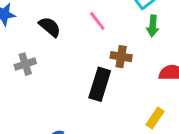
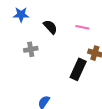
pink line: (97, 21) -> (82, 27), turned -48

